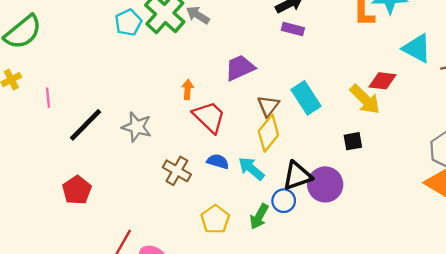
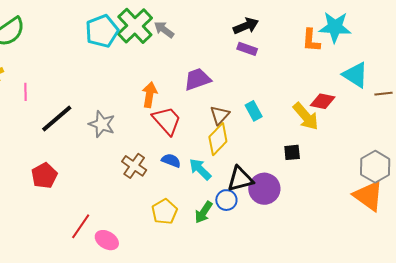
cyan pentagon: (128, 22) -> (102, 31), size x1.4
orange arrow: (188, 90) -> (150, 95), size x1.4
cyan rectangle: (306, 98) -> (254, 111), size x0.7

